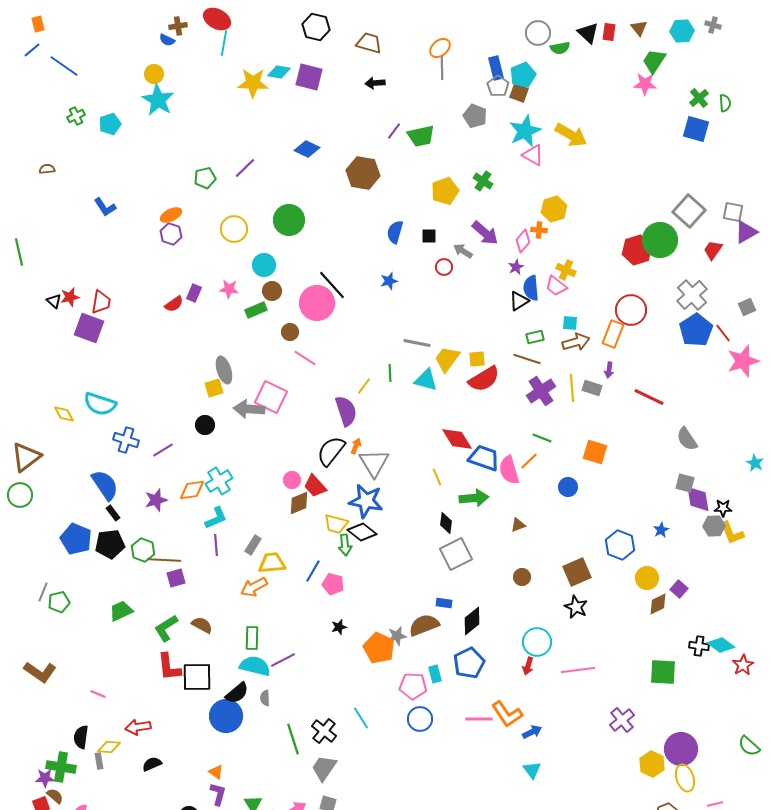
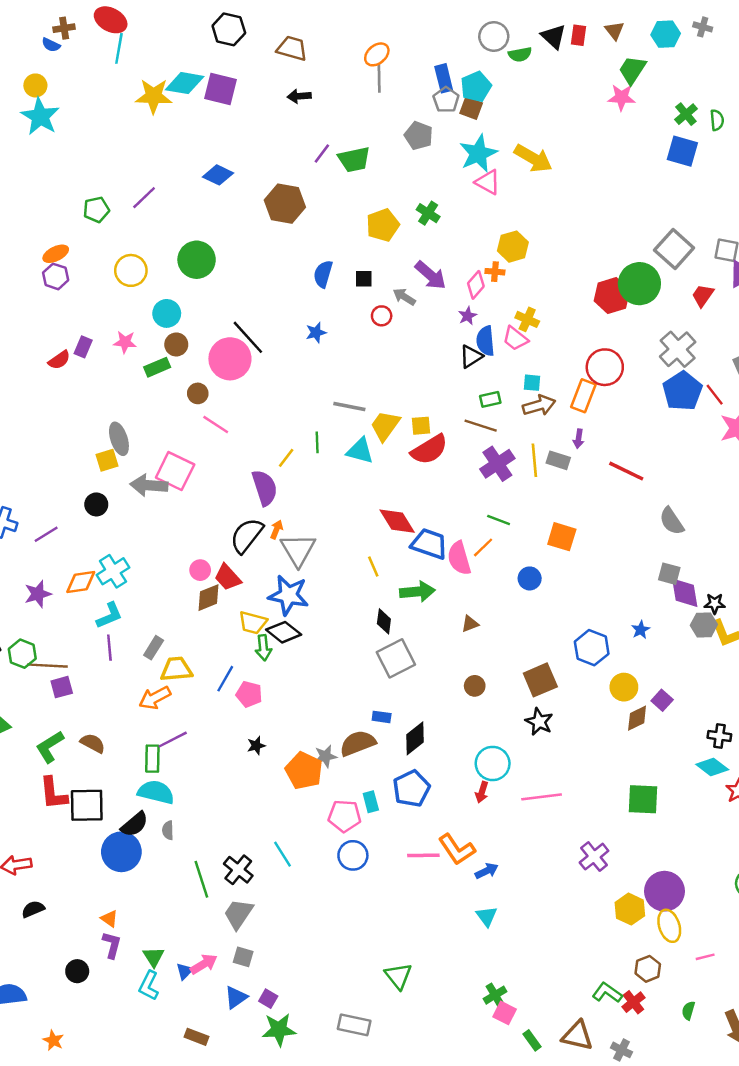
cyan diamond: (279, 72) -> (185, 83), size x1.4
black cross: (699, 646) -> (719, 736), moved
purple line: (283, 660) -> (173, 740), moved

